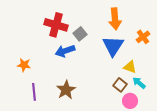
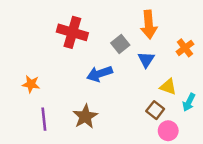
gray square: (80, 34) -> (120, 44), moved
blue triangle: (113, 46) -> (146, 60), size x0.6
blue arrow: (65, 51) -> (100, 74), moved
cyan arrow: (139, 83) -> (189, 102), moved, turned -104

